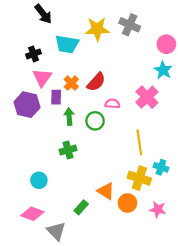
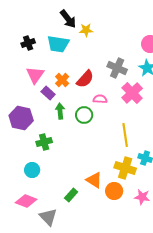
black arrow: (43, 14) -> (68, 19), moved
gray cross: (130, 25) -> (117, 68), moved
yellow star: (97, 29) -> (86, 30), size x0.6
black cross: (33, 54) -> (28, 43), moved
purple rectangle: (56, 97) -> (48, 93), turned -48
purple hexagon: (27, 105) -> (21, 118), moved
green cross: (68, 150) -> (44, 142), moved

